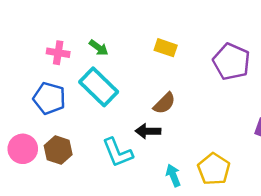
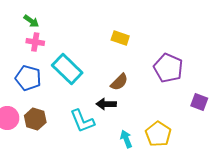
green arrow: (99, 48) -> (31, 21), moved
purple pentagon: (231, 62) -> (168, 68), moved

